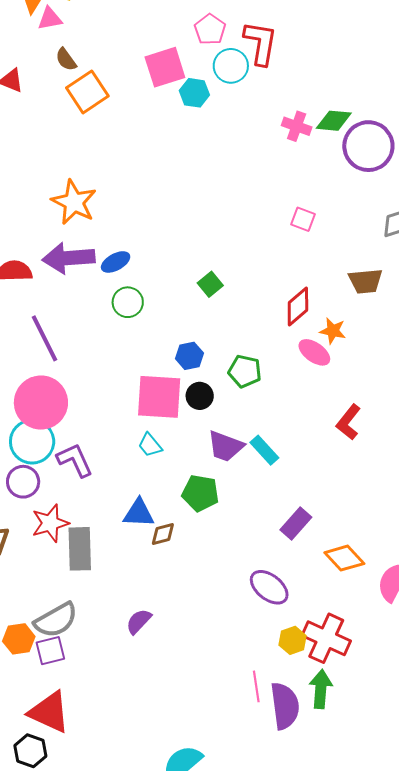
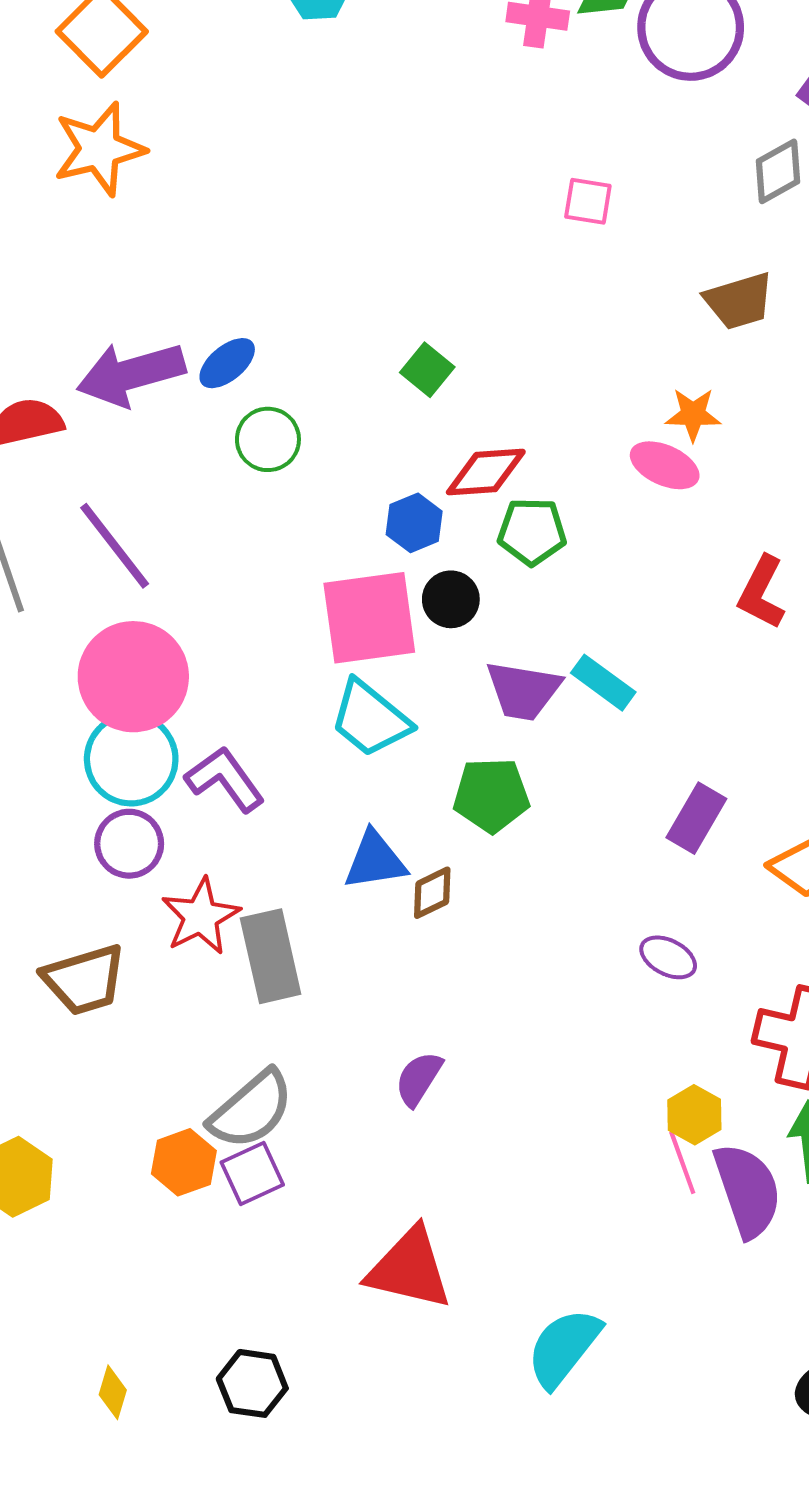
orange star: (74, 202) -> (99, 149), moved, turned -30
red diamond: (298, 306) -> (486, 472), moved, turned 48
cyan trapezoid: (150, 445) -> (370, 719), size x1.6
purple ellipse: (269, 587) -> (668, 957), size x0.7
yellow hexagon: (293, 640) -> (694, 1115), moved
red triangle: (49, 712) -> (409, 1269), moved

